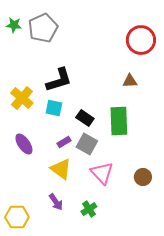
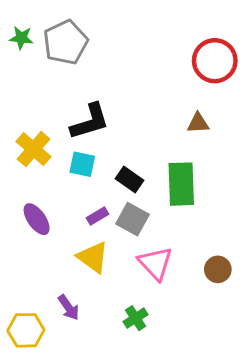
purple arrow: (56, 202) -> (69, 307), moved

